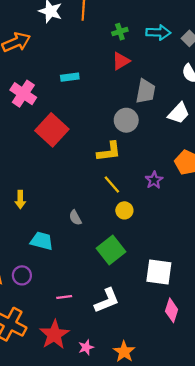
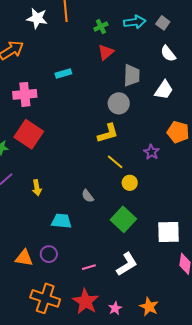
pink cross: (23, 94) -> (25, 94), turned -30
red square: (52, 130) -> (29, 134), moved

